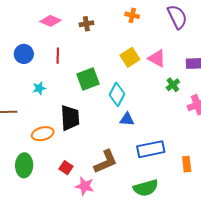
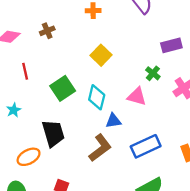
pink triangle: (157, 58) -> (137, 96), moved
brown L-shape: (106, 162) -> (100, 148), moved

